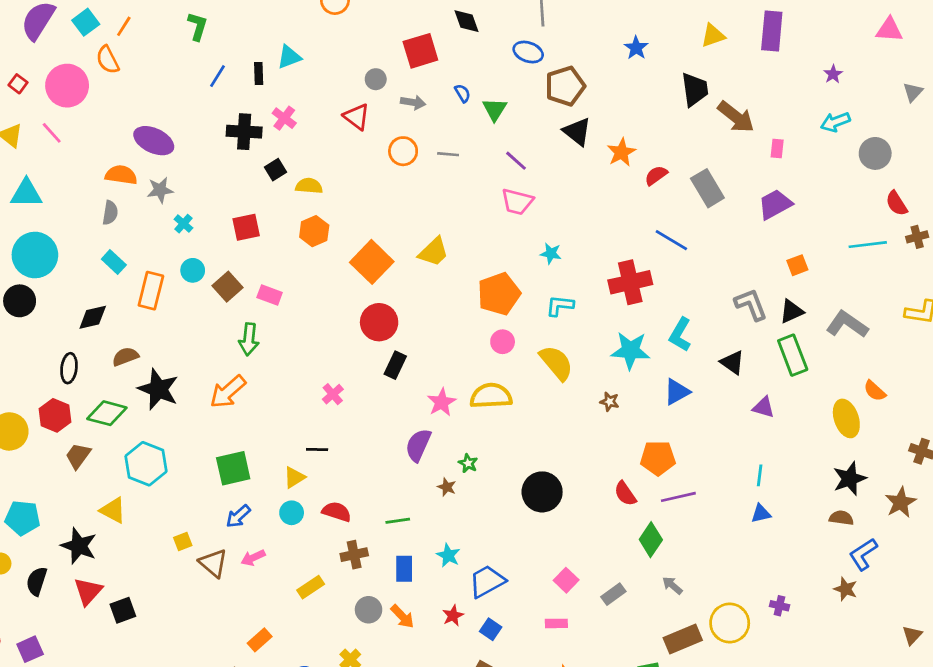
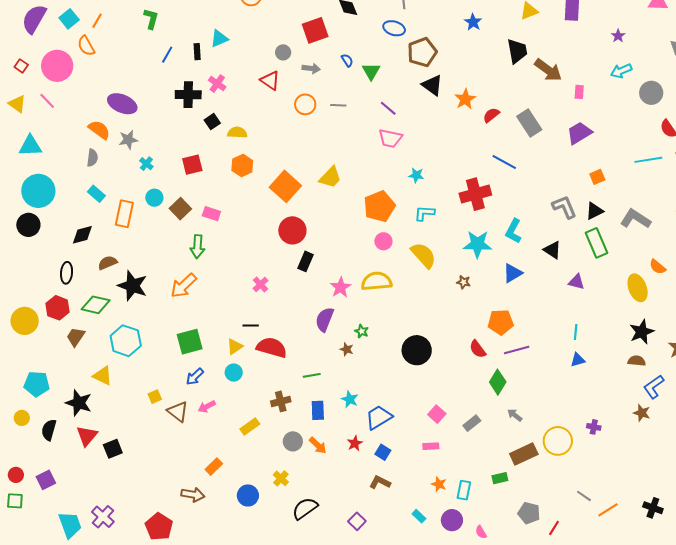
orange semicircle: (121, 175) -> (99, 130), turned 30
red semicircle: (337, 512) -> (272, 347), moved, size x1.4

